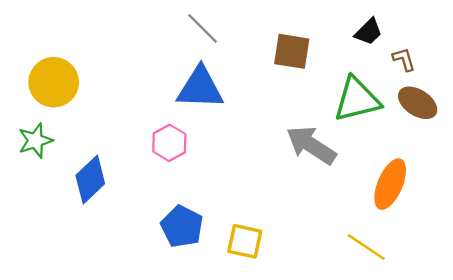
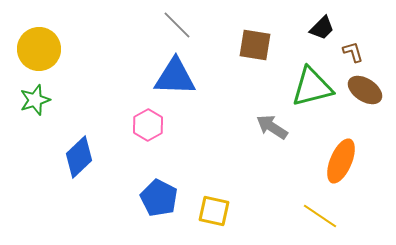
yellow circle: (54, 82) -> (39, 49), moved
green star: (35, 141) -> (35, 100), moved
gray arrow: (311, 145) -> (272, 127), size x0.7

